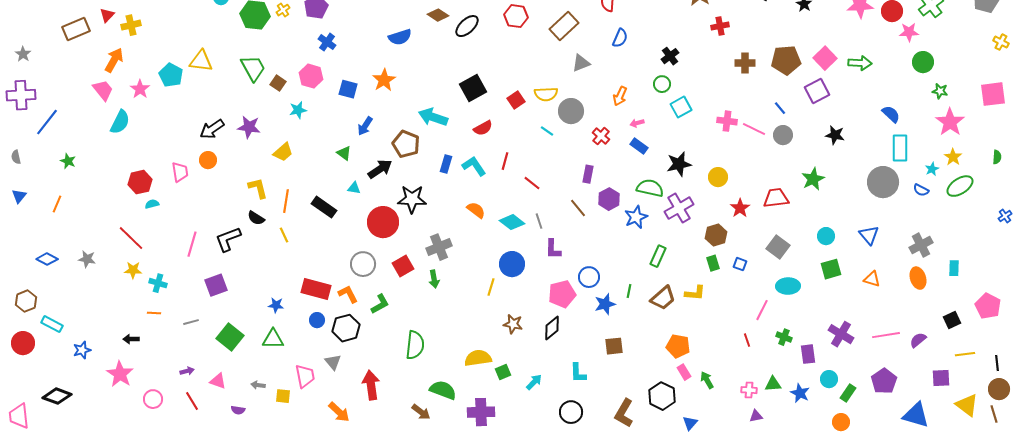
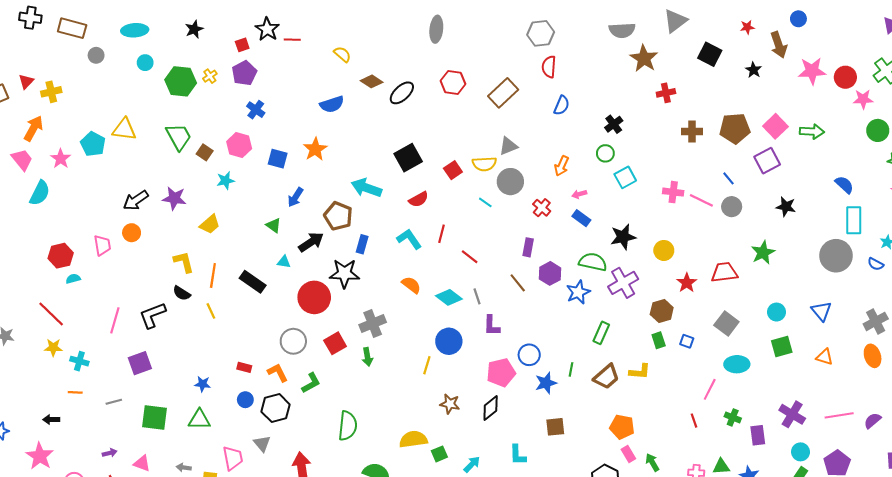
gray triangle: (581, 63) -> (508, 146), moved
blue rectangle: (446, 164) -> (362, 244), moved
red rectangle: (316, 289) -> (244, 367), size x0.5
green square: (230, 337) -> (155, 417), turned -32
cyan circle: (829, 379) -> (801, 452), moved

